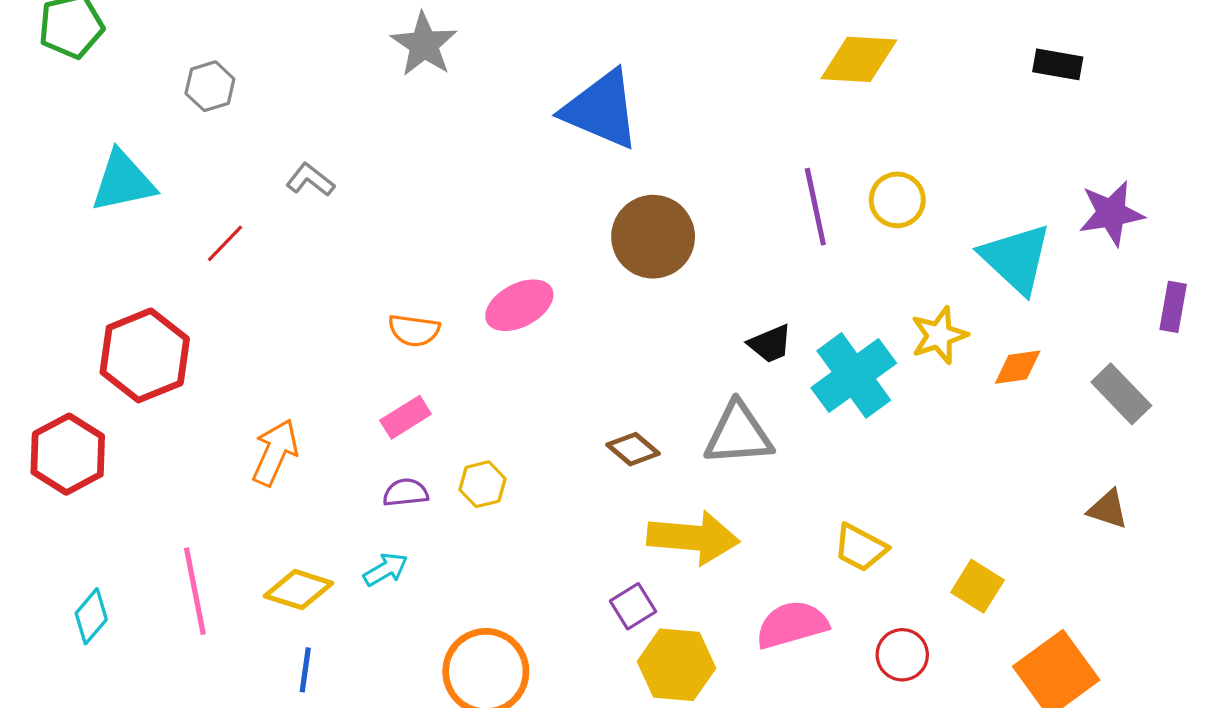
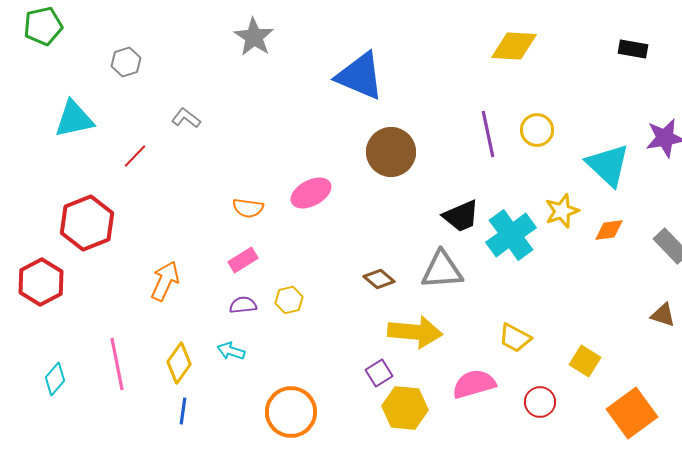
black trapezoid: (770, 344) -> (461, 216), size x1.4
cyan arrow: (386, 569) -> (231, 351), turned -132
yellow diamond: (299, 590) -> (179, 363), turned -72

